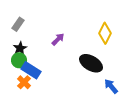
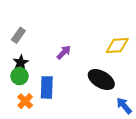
yellow diamond: (105, 33) -> (117, 45), turned 60
blue rectangle: (31, 70) -> (47, 87), moved, turned 60

